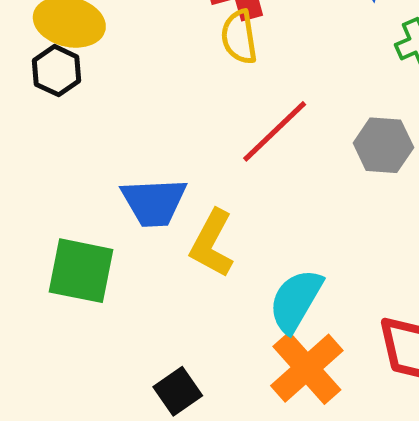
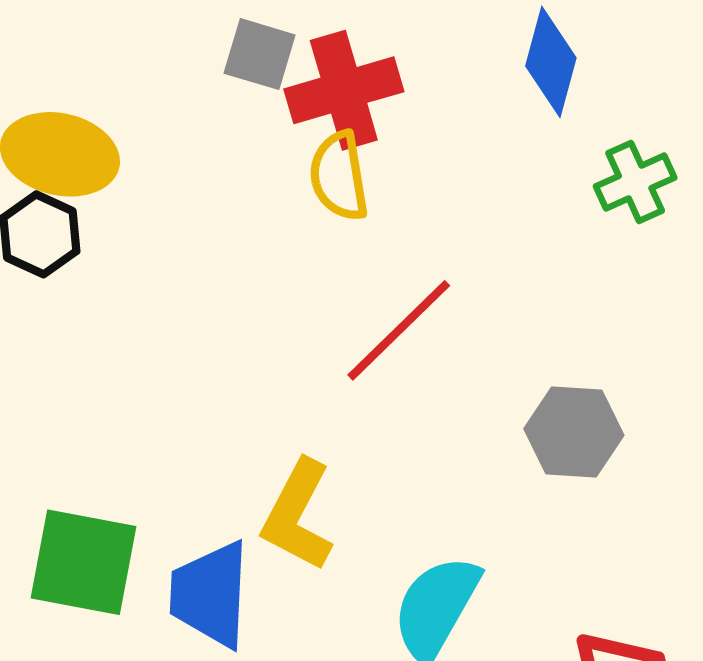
gray hexagon: (383, 145) -> (574, 432), moved
blue trapezoid: (154, 202) -> (210, 594), moved, turned 96

